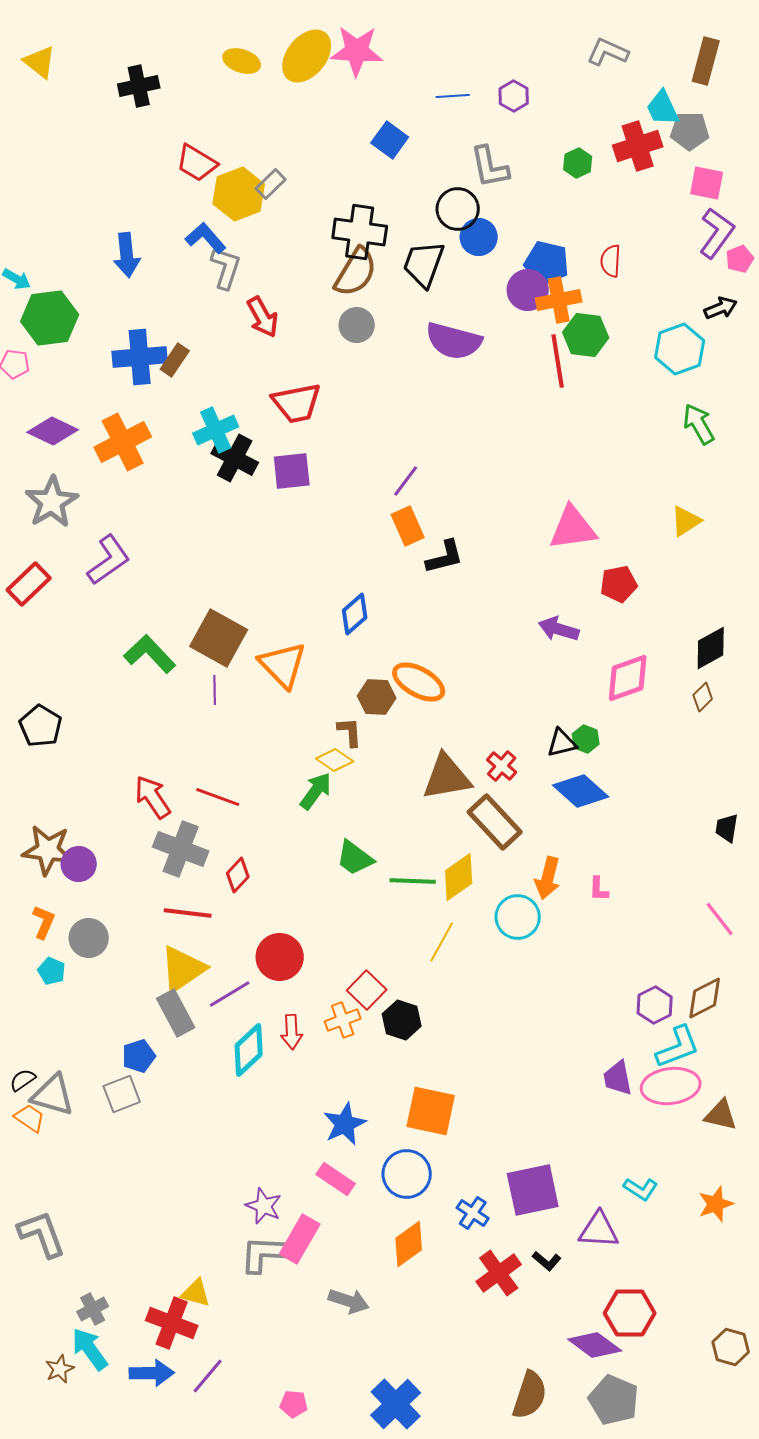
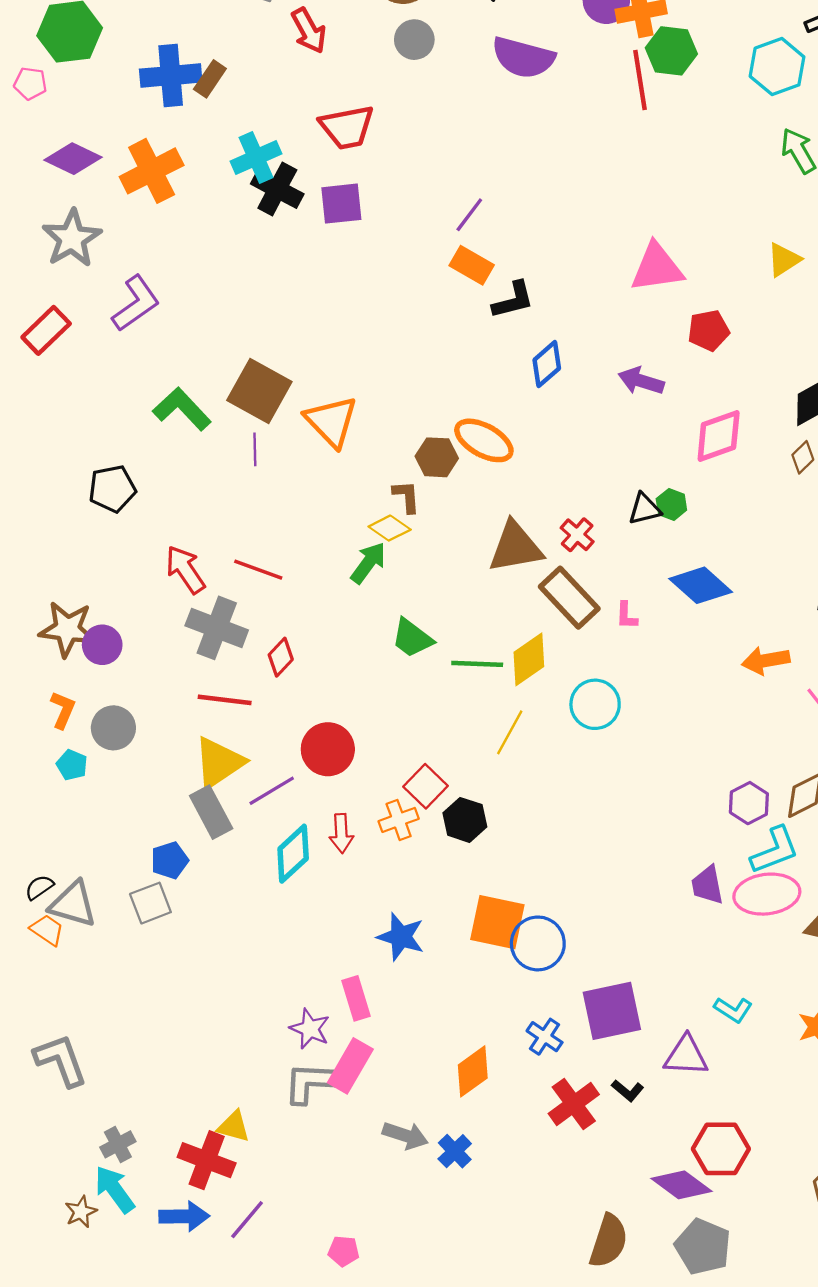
orange rectangle: (408, 526) -> (472, 265), turned -36
blue diamond: (355, 614) -> (547, 364), moved
black pentagon: (41, 726) -> (112, 489), moved, turned 30
blue diamond: (581, 791) -> (701, 585), moved
orange arrow: (548, 878) -> (766, 661), moved, turned 66
pink L-shape: (599, 889) -> (627, 616), moved
blue star: (345, 1124) -> (401, 937), turned -30
blue circle: (407, 1174) -> (538, 943), moved
pink rectangle: (336, 1179) -> (356, 998), moved, turned 39
blue cross: (396, 1404) -> (455, 1151), moved, size x0.6

